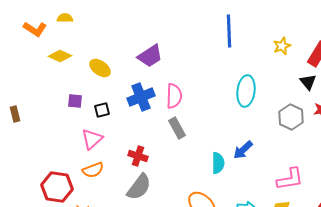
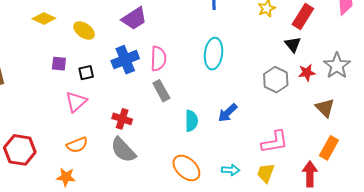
cyan ellipse: (246, 91) -> (214, 54), moved
cyan semicircle: (218, 163) -> (191, 121), moved
orange semicircle: (93, 170) -> (77, 145), moved
red hexagon: (57, 187) -> (20, 150), moved
gray semicircle: (139, 187) -> (123, 150), turned 100

